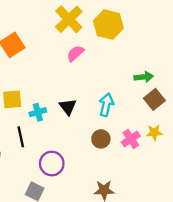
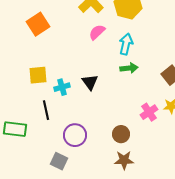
green arrow: (144, 77) -> (129, 68), moved
cyan arrow: (106, 105) -> (126, 44), moved
brown circle: (101, 139) -> (121, 134), moved

